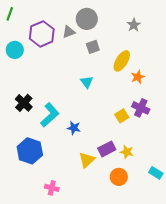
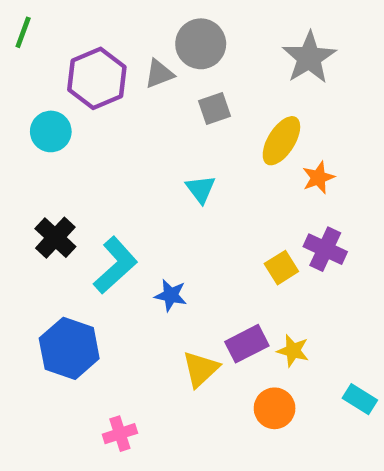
gray star: (134, 25) -> (309, 58), size x1.6
cyan circle: (15, 50) -> (51, 131), moved
pink cross: (52, 188) -> (120, 434), turned -32

